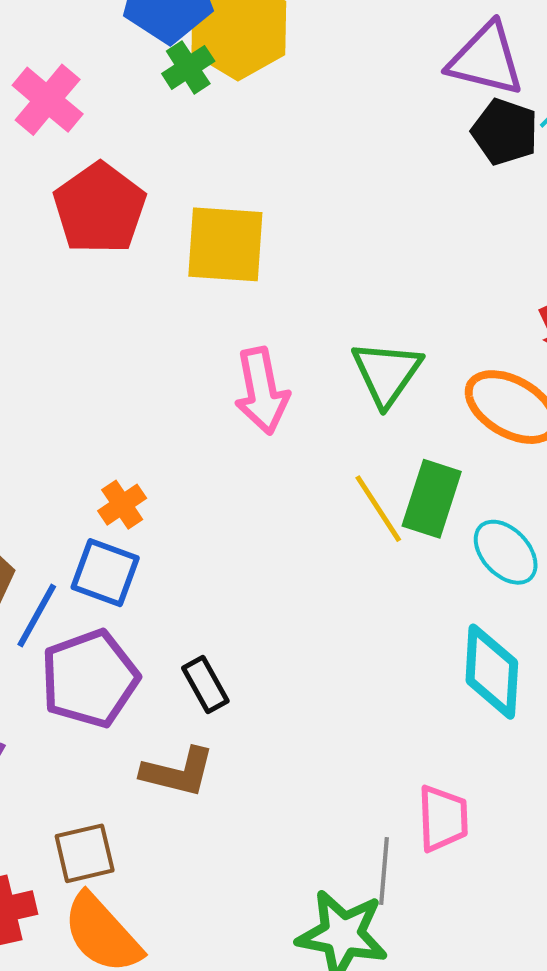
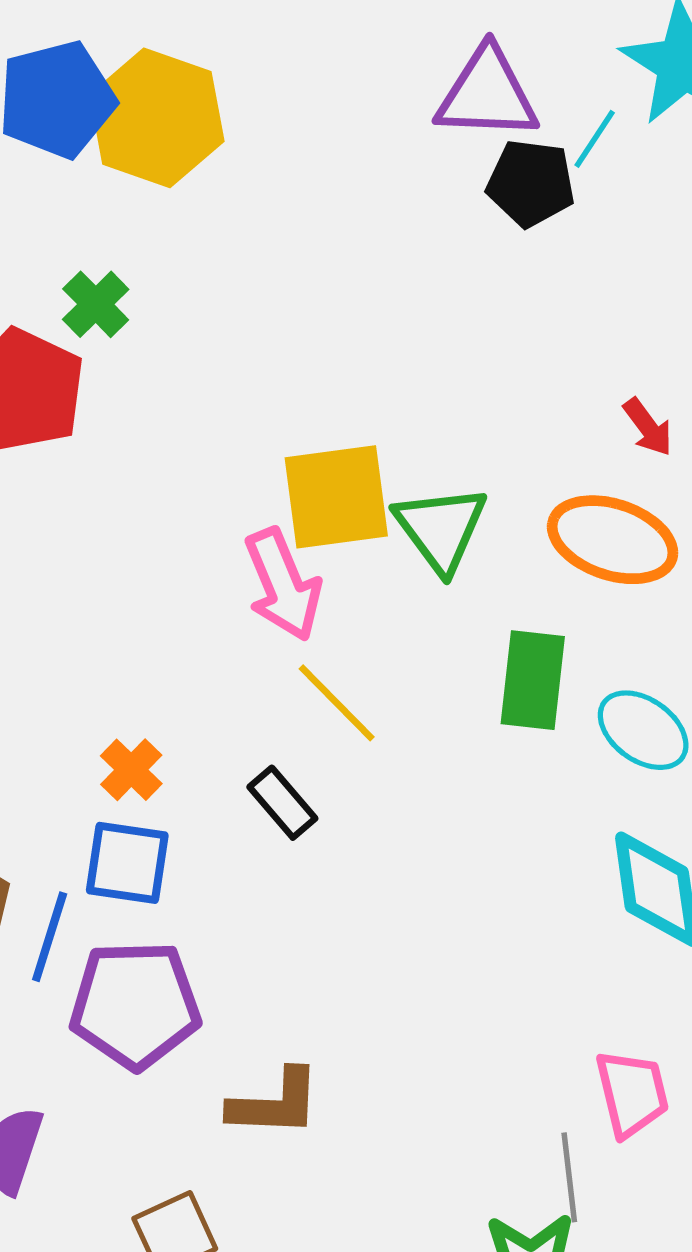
green cross: (188, 67) -> (96, 304), moved
yellow square: (225, 244) -> (336, 497), moved
yellow line: (378, 509) -> (337, 703), moved
purple pentagon: (90, 679) -> (135, 1005), turned 30
black rectangle: (205, 685) -> (282, 803), moved

